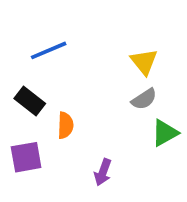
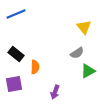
blue line: (49, 50) -> (16, 14), moved
yellow triangle: (144, 62) -> (84, 27), moved

